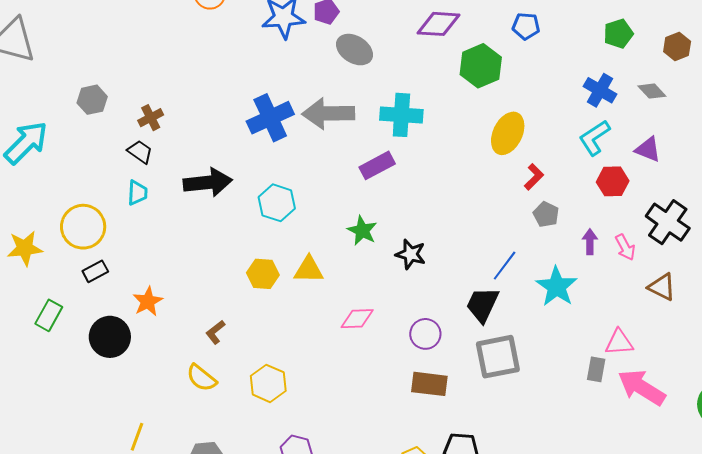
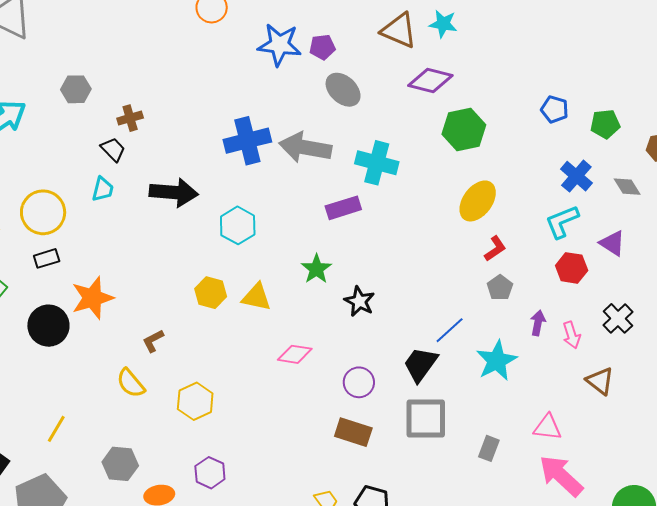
blue pentagon: (526, 26) -> (555, 109), moved
black cross: (668, 222) -> (618, 318), size x0.7
orange star: (148, 301) -> (92, 298), size x1.4
gray rectangle: (596, 369) -> (489, 448), moved

